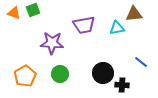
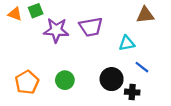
cyan triangle: (117, 28) -> (127, 43), moved
purple star: (52, 43) -> (56, 30), moved
blue line: (141, 62) -> (142, 67), moved

